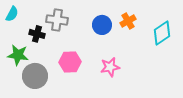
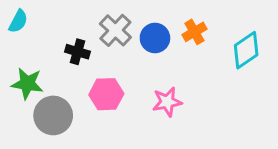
gray cross: (57, 20) -> (115, 30), moved, turned 35
black cross: (37, 34) -> (77, 52), moved

